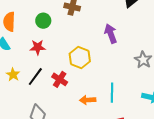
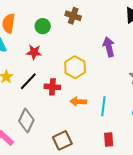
red cross: (60, 79) -> (52, 87), turned -35
orange arrow: (88, 100) -> (78, 102), moved

